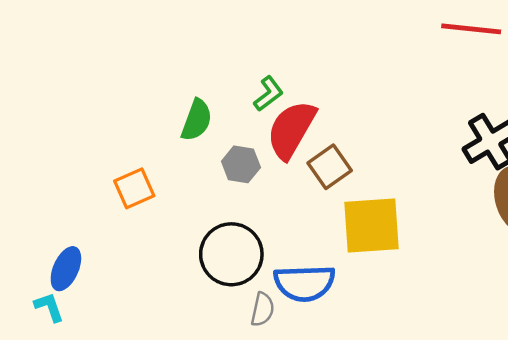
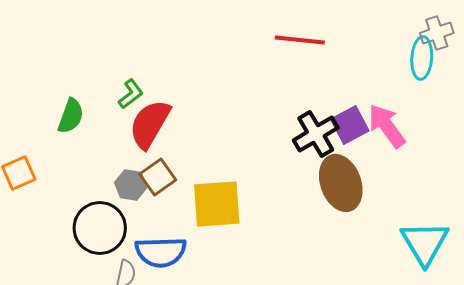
gray hexagon: (241, 164) -> (131, 185), moved
brown square: (330, 167) -> (158, 177), moved

